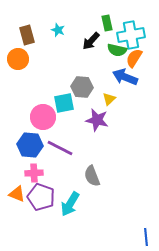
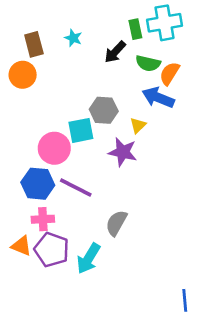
cyan cross: (131, 35) -> (164, 23), moved
gray semicircle: (92, 176) -> (116, 223), turned 50

